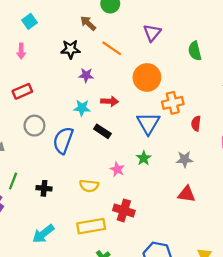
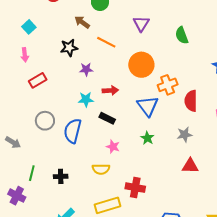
red rectangle: (22, 91) -> (38, 80), moved
red semicircle: (196, 123) -> (191, 101), size x1.5
pink star: (117, 169) -> (113, 147), moved

